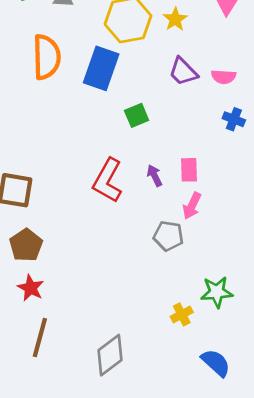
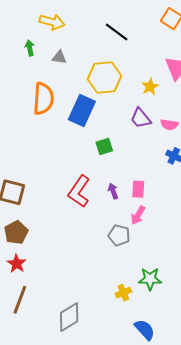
yellow star: (175, 19) -> (150, 87), moved

